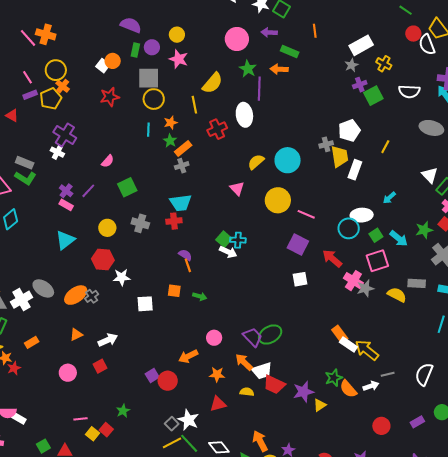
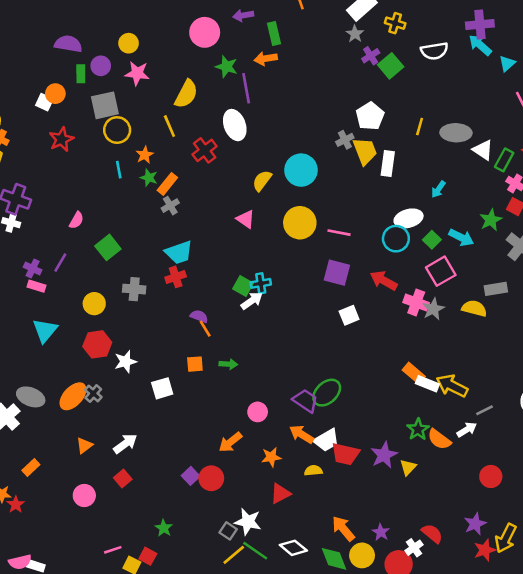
green rectangle: (290, 51) -> (274, 34), turned 66
gray ellipse: (431, 128) -> (456, 133), moved
white arrow: (228, 252) -> (252, 301), turned -48

